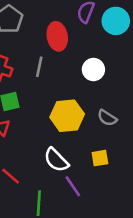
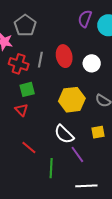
red ellipse: (57, 36) -> (64, 56), moved
gray line: (39, 67) -> (40, 60), moved

